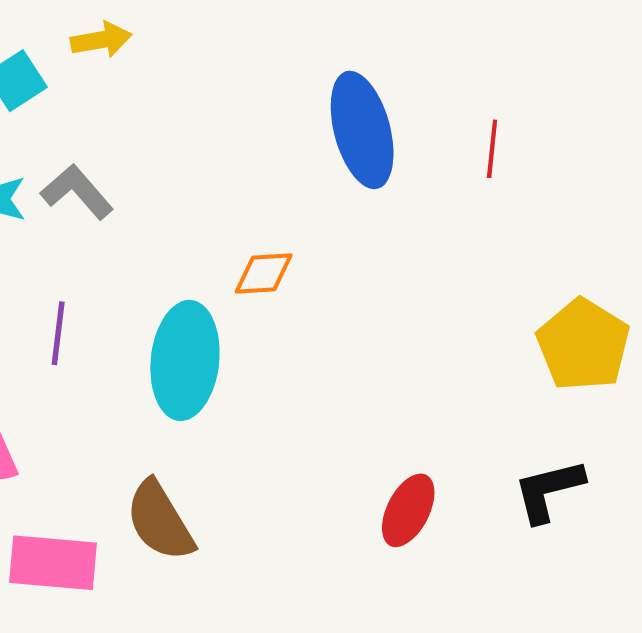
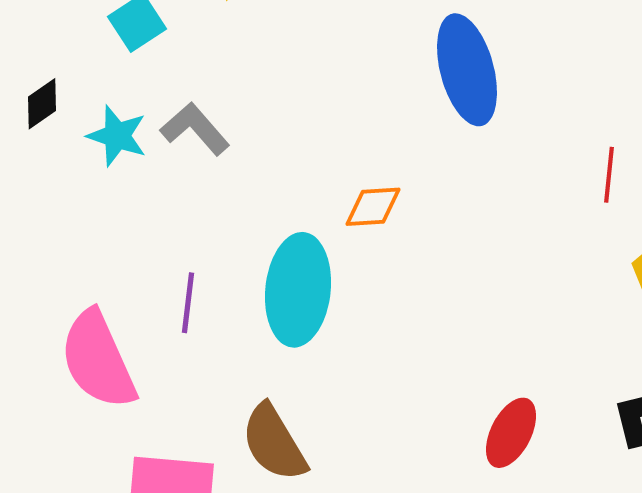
red line: (492, 149) -> (609, 175), moved
purple line: (58, 333) -> (188, 303), moved

